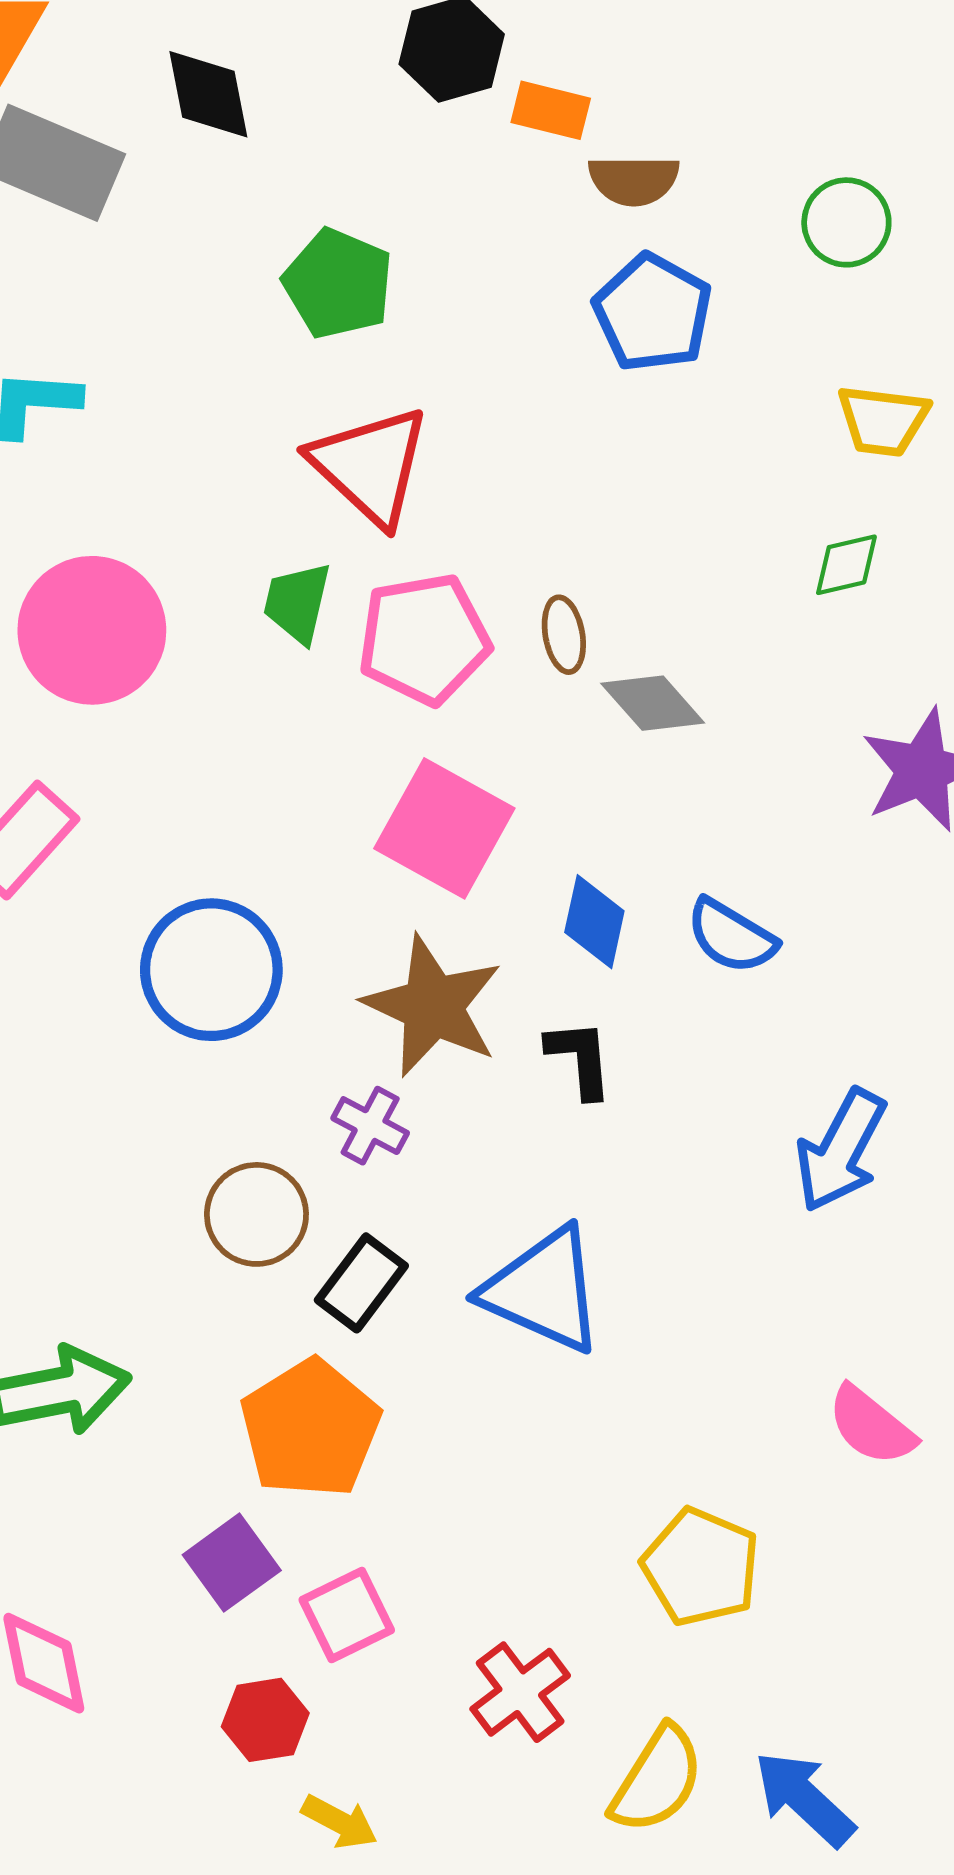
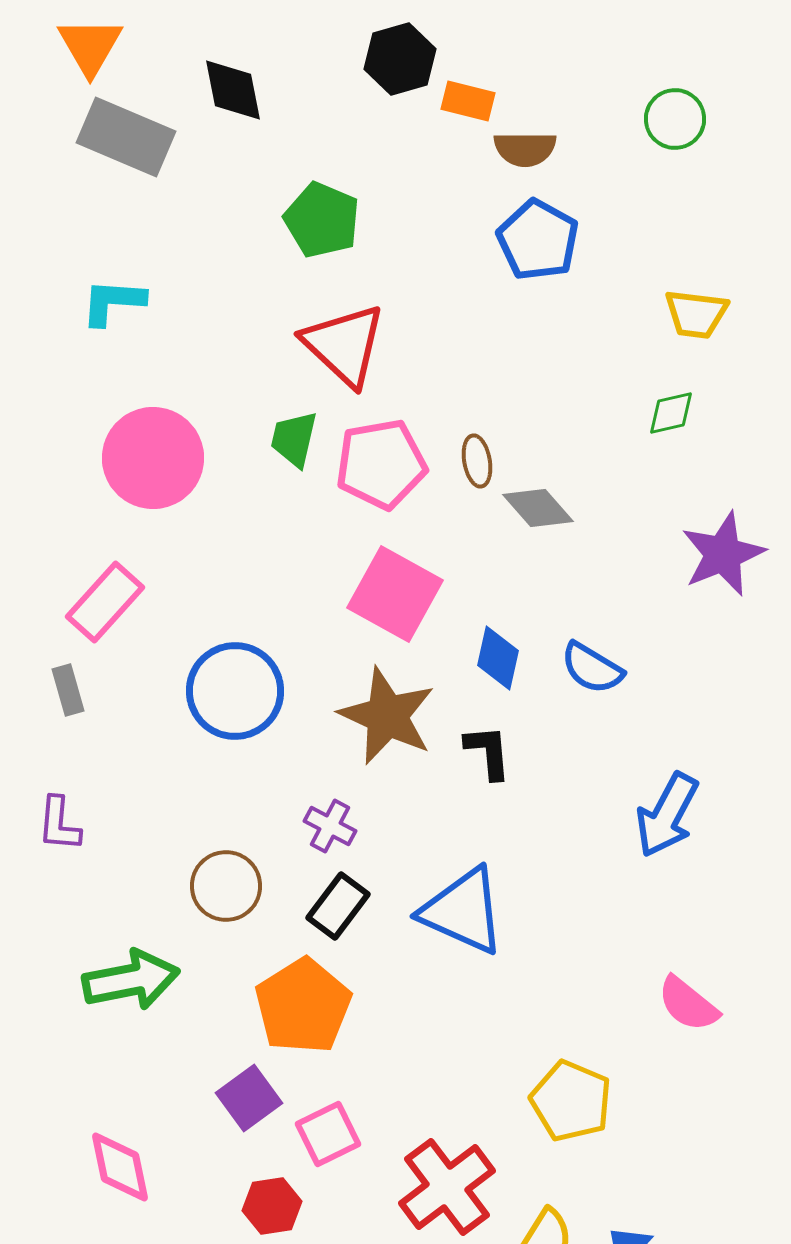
green circle: (846, 222) -> (675, 119), moved
purple cross: (370, 1126) -> (330, 826), moved
brown circle: (256, 1214) -> (226, 886), moved
red cross: (520, 1692) -> (447, 1187), size x1.4

